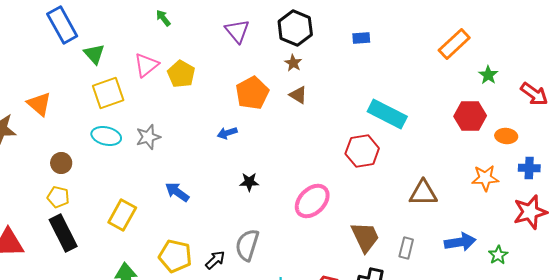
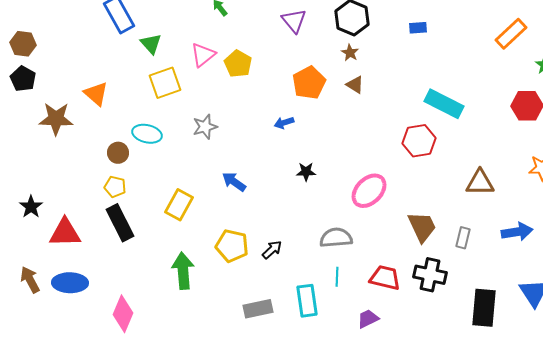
cyan ellipse: (106, 136) -> (147, 134), moved
gray semicircle: (247, 245) -> (336, 238), moved, turned 68

